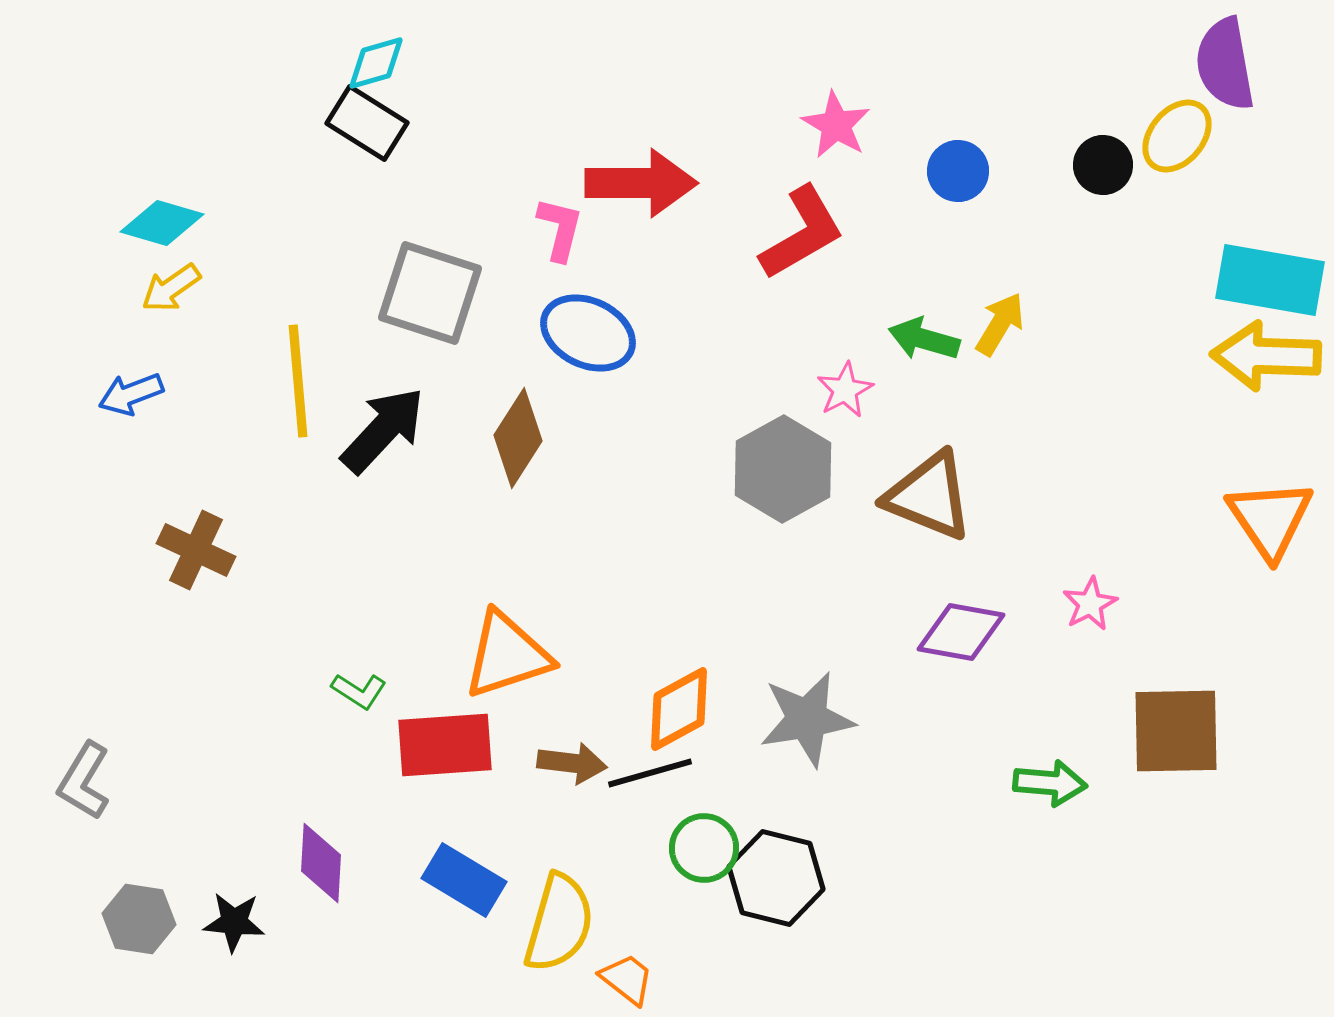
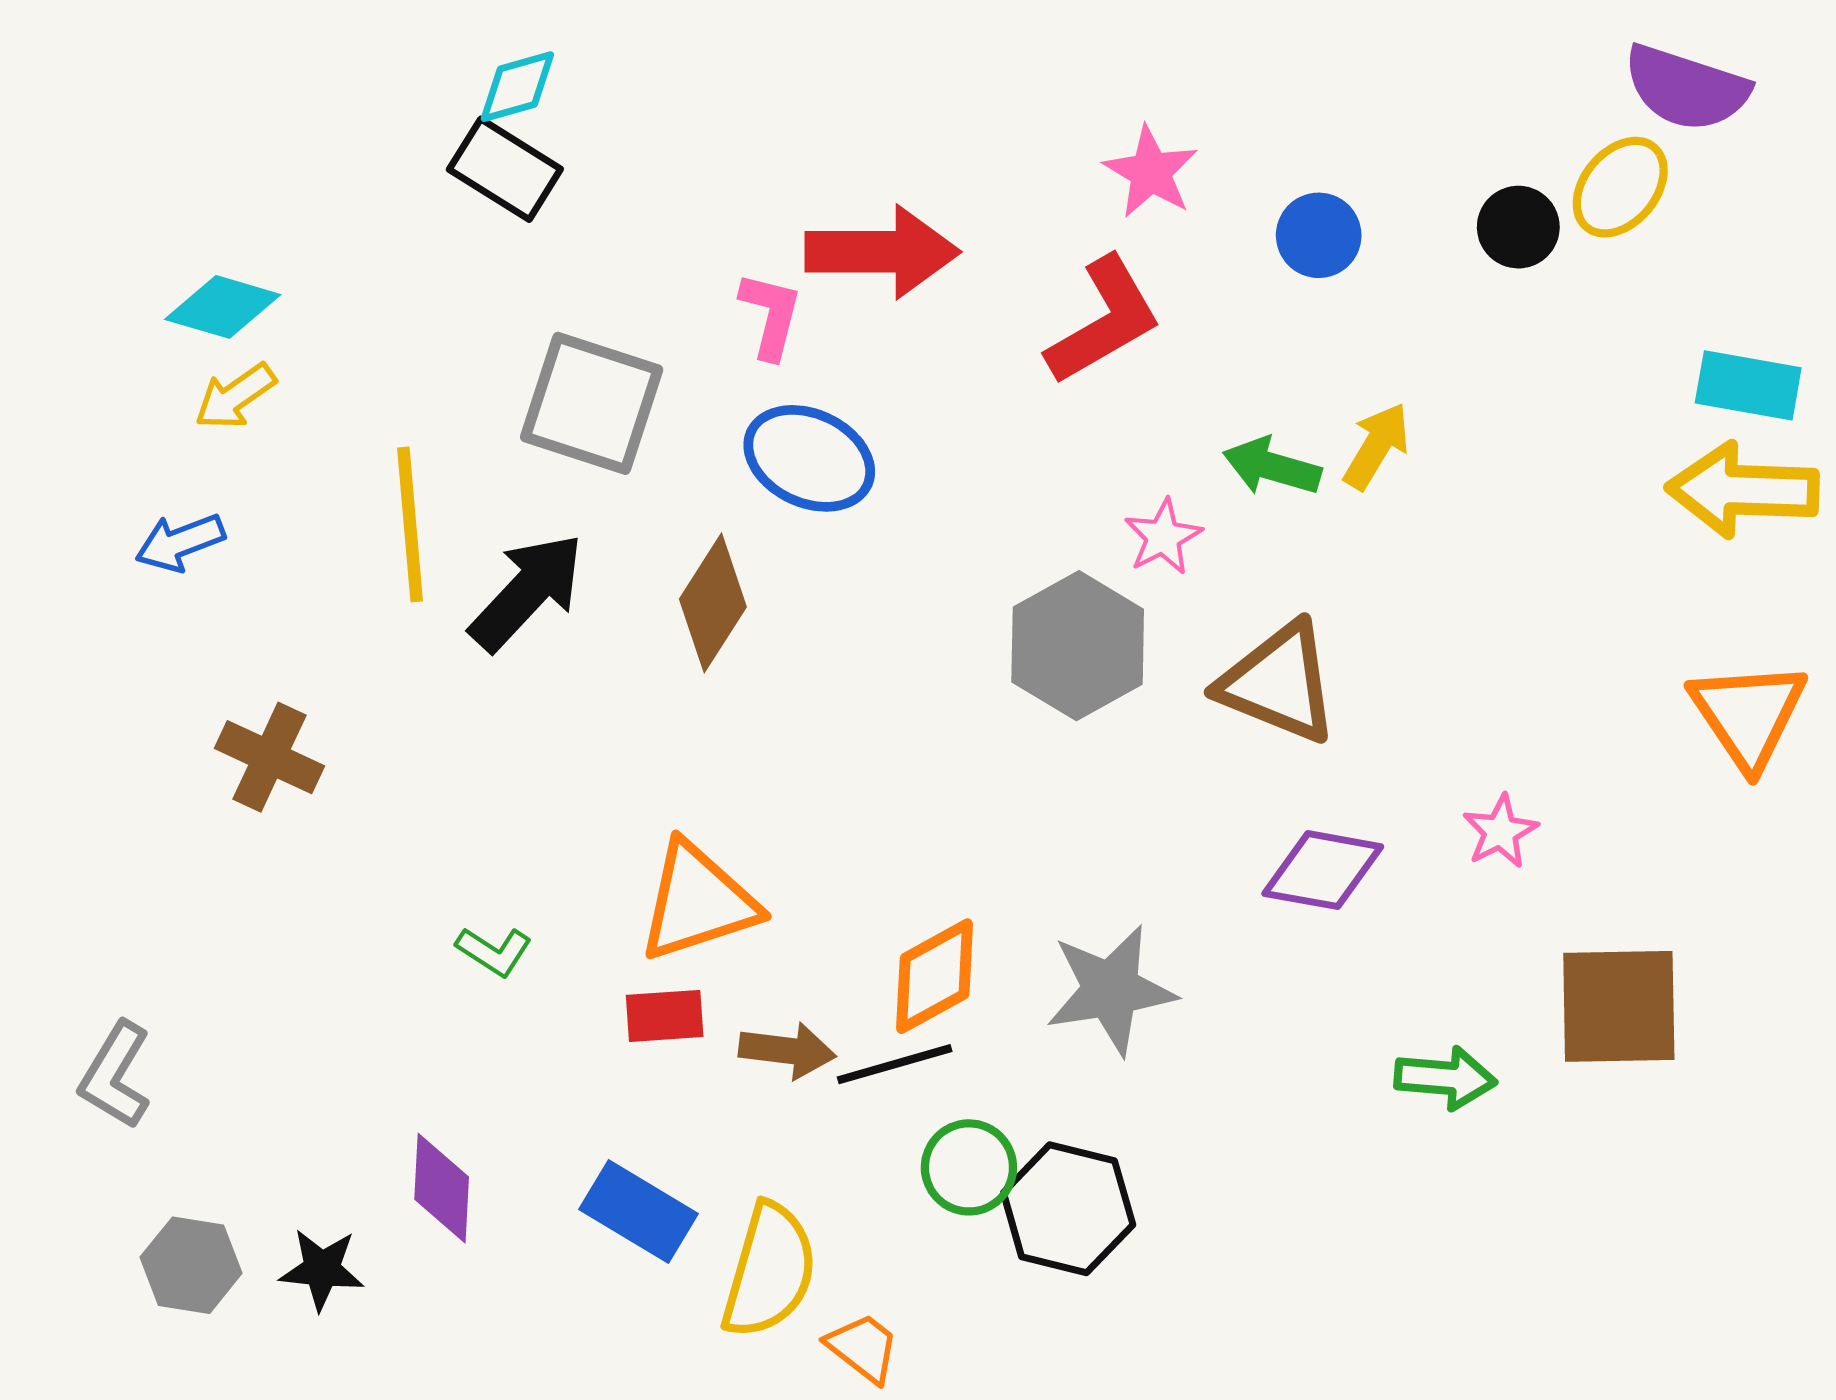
purple semicircle: (1225, 64) -> (1686, 88), turned -62
cyan rectangle: (1270, 280) -> (1748, 385), size x0.7
red rectangle: (445, 745) -> (665, 1016), moved, size x0.6

